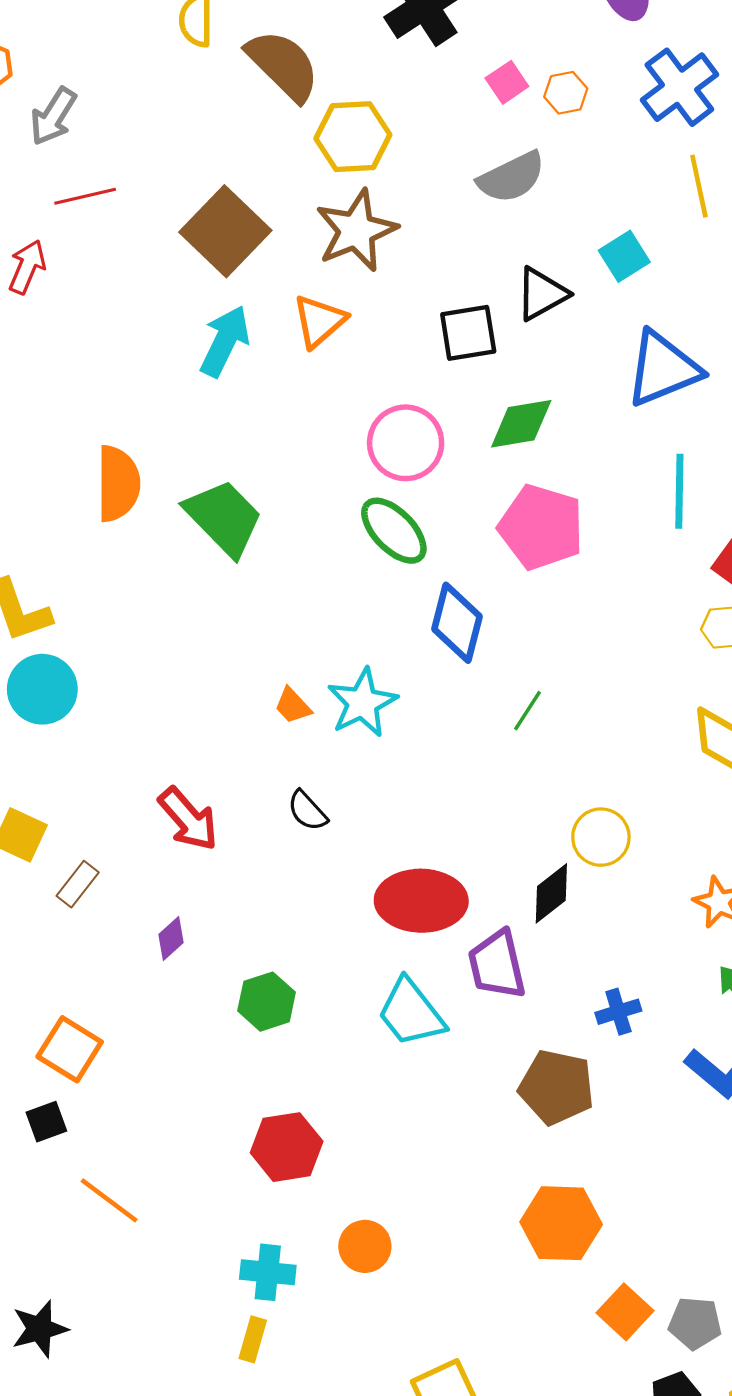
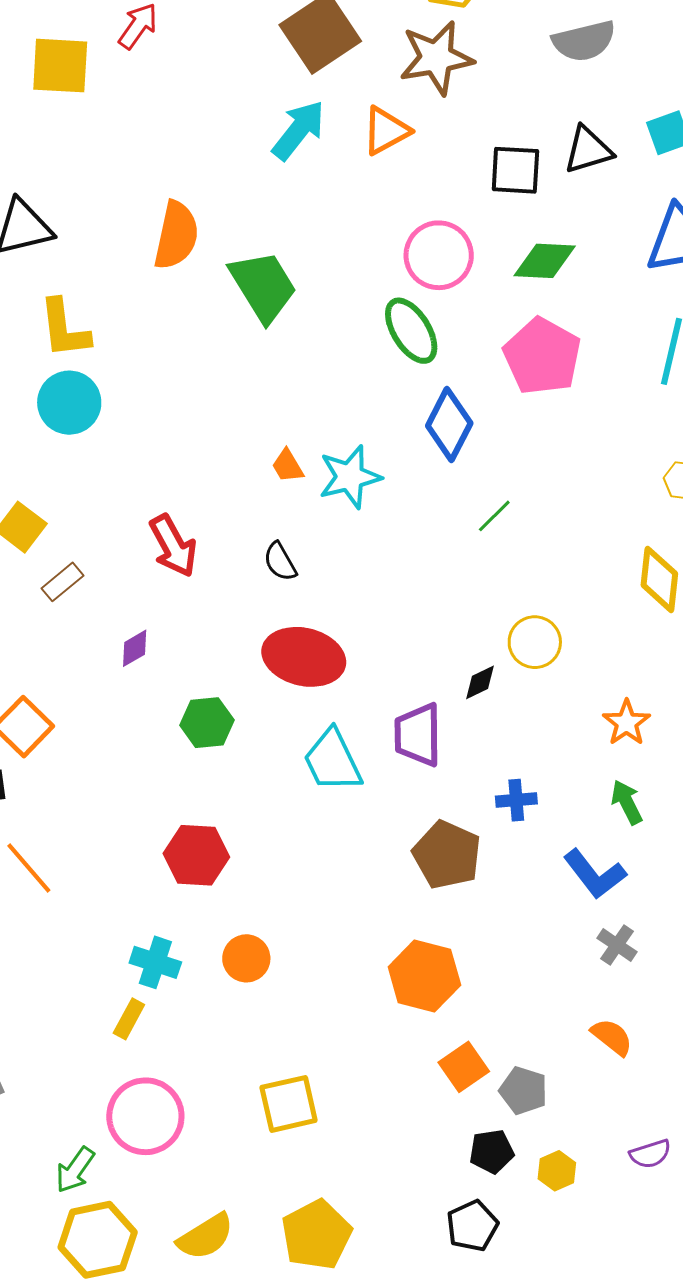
black diamond: (551, 893) -> (480, 682), size x0.7
red ellipse: (421, 901) -> (304, 657), moved

